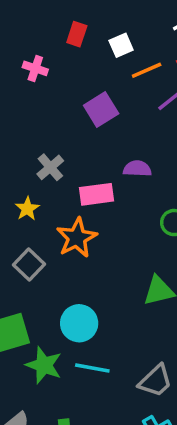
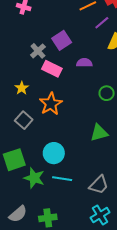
purple square: (101, 109) -> (62, 40), moved
gray cross: (50, 167) -> (38, 51), moved
pink rectangle: (97, 194) -> (52, 69), moved, turned 36

